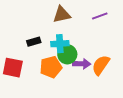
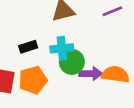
orange semicircle: (101, 65) -> (115, 74), turned 65
orange pentagon: (51, 67) -> (33, 80), moved

